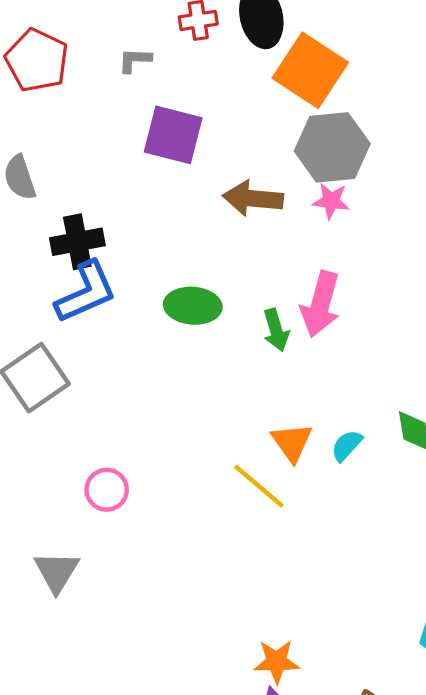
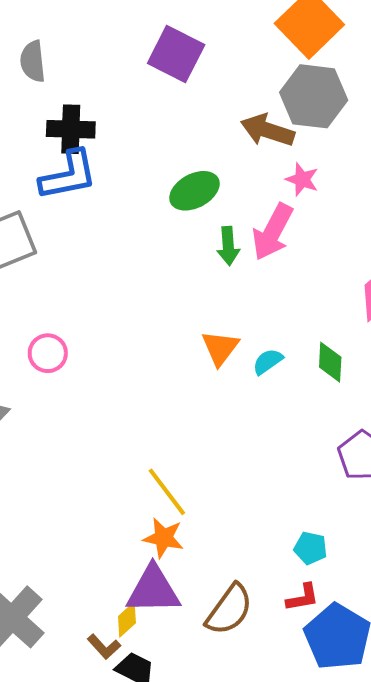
brown arrow: (253, 198) -> (267, 130), moved
pink star: (331, 201) -> (302, 179), moved
green ellipse: (193, 306) -> (194, 191), moved, turned -45
yellow line: (259, 486) -> (167, 492), moved

